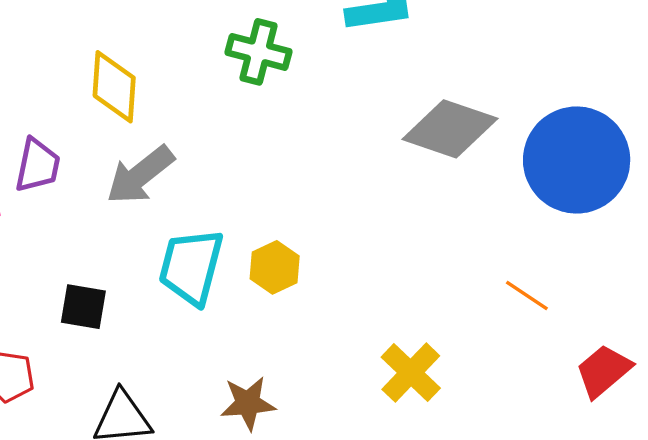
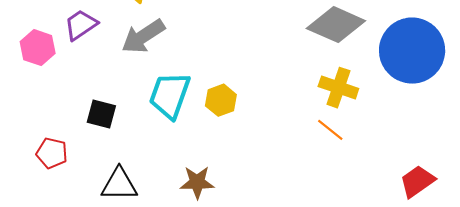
purple trapezoid: (38, 165) -> (81, 25), turned -141
orange line: (527, 296) -> (330, 130), moved
yellow cross: (411, 373) -> (338, 88), moved, turned -30

